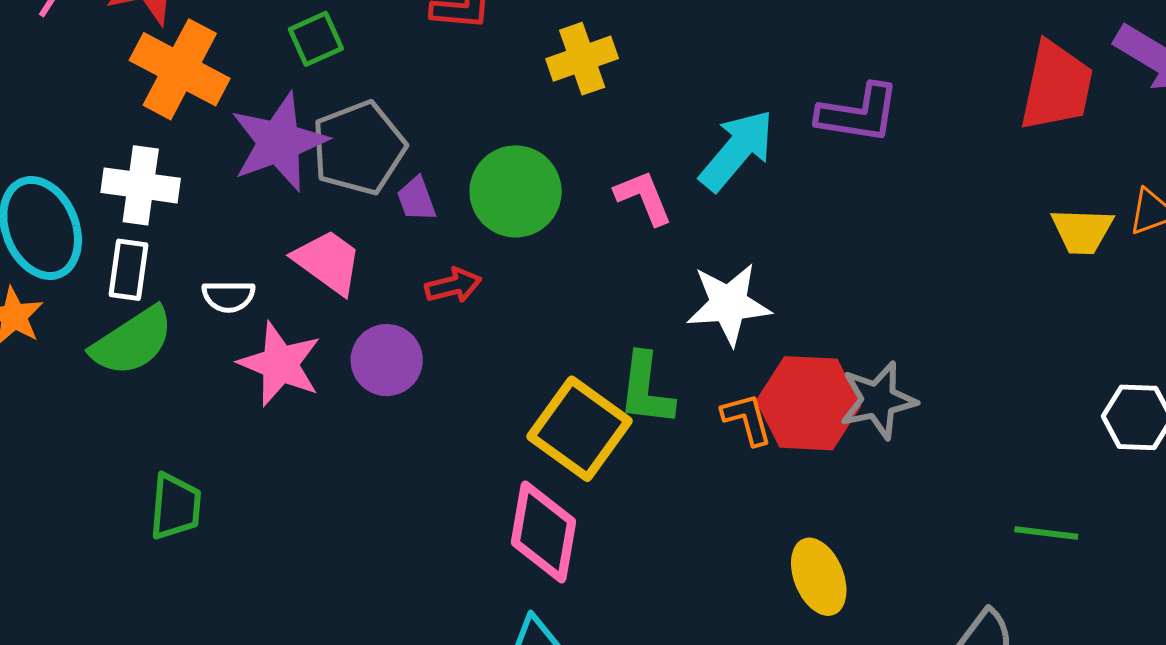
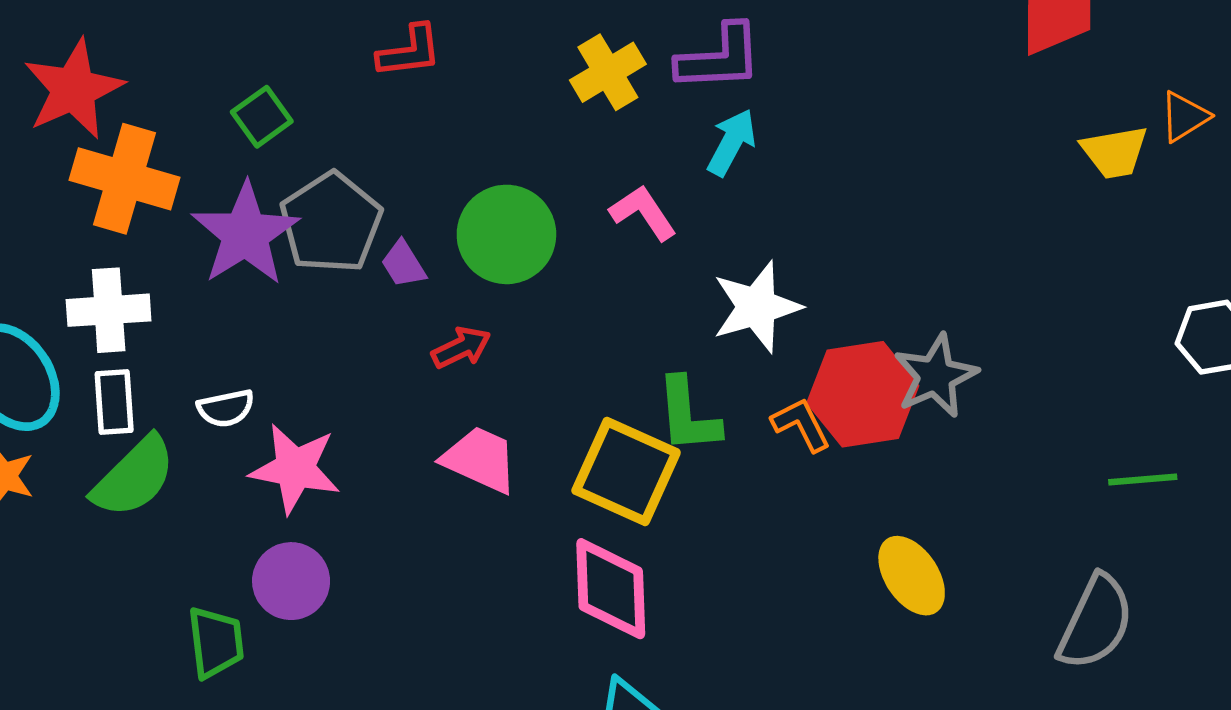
yellow cross: (582, 59) -> (608, 72), moved
purple L-shape: (858, 113) -> (719, 58), moved
cyan arrow: (737, 150) -> (732, 142), size x0.7
pink trapezoid: (328, 262) -> (480, 460), moved
purple circle: (387, 360) -> (291, 581), moved

